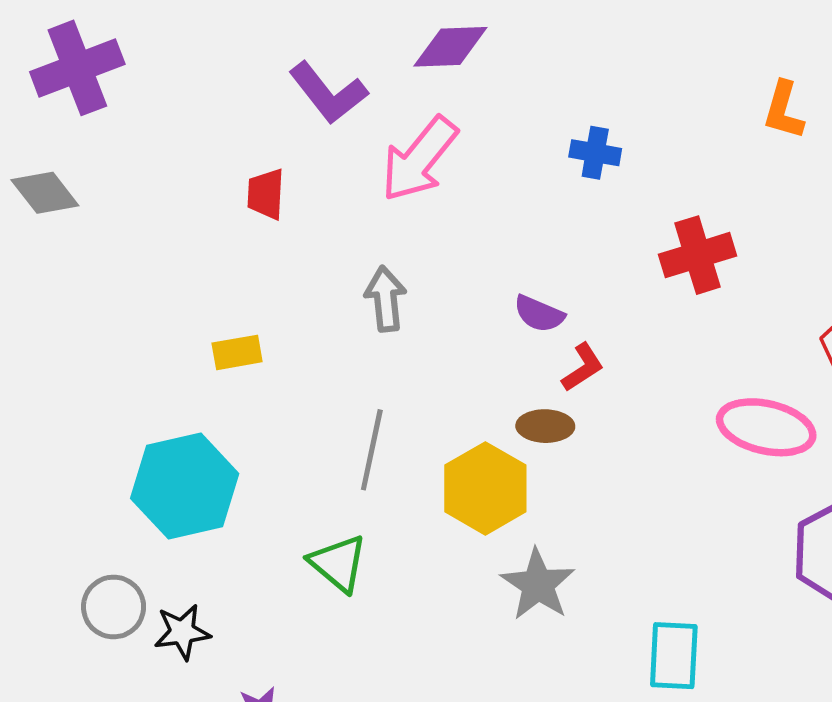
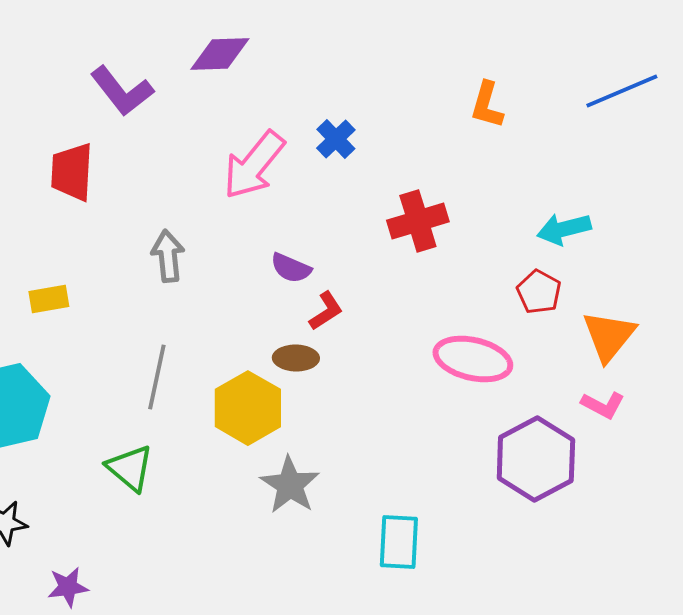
blue cross: (595, 153) -> (336, 139), turned 36
pink arrow: (419, 159) -> (254, 165), moved
red trapezoid: (266, 194) -> (72, 172), size x1.4

